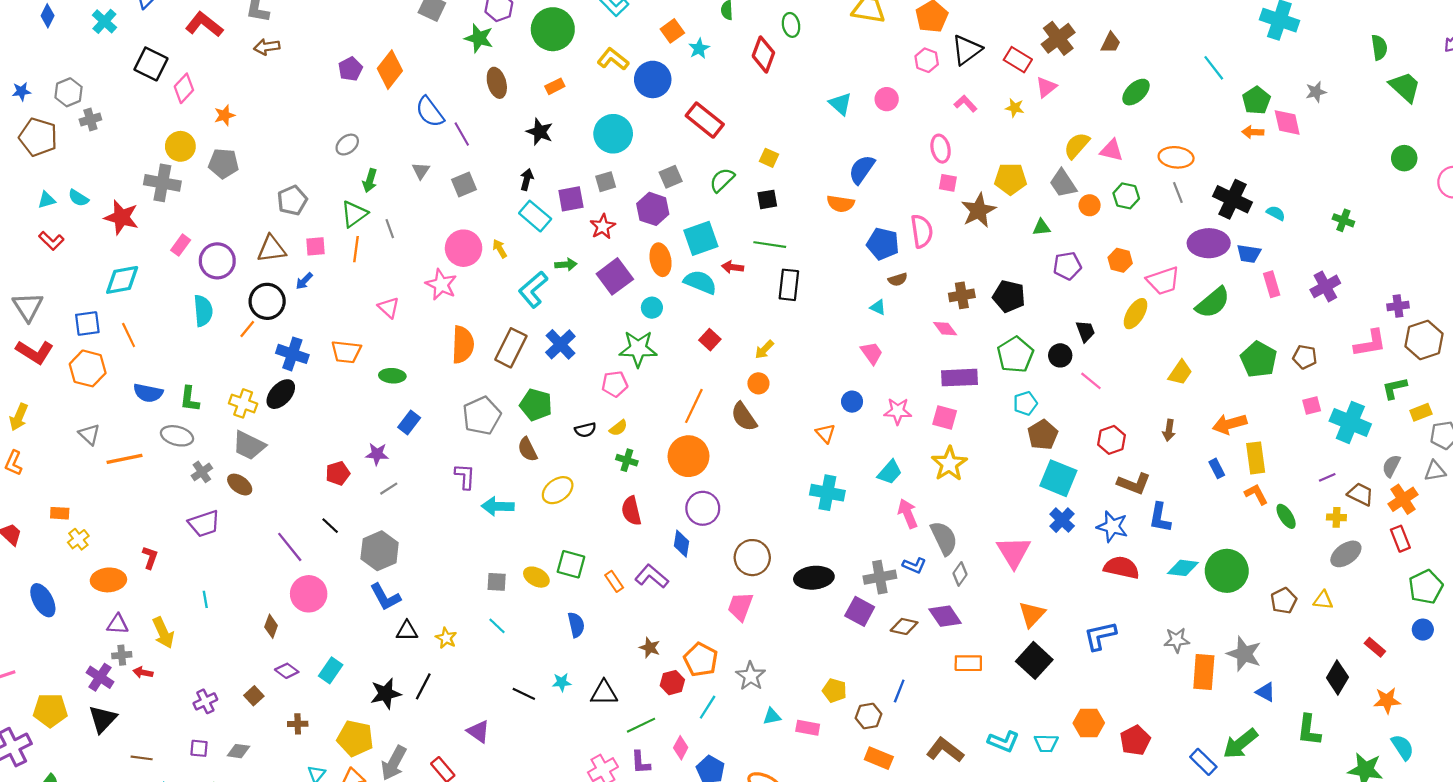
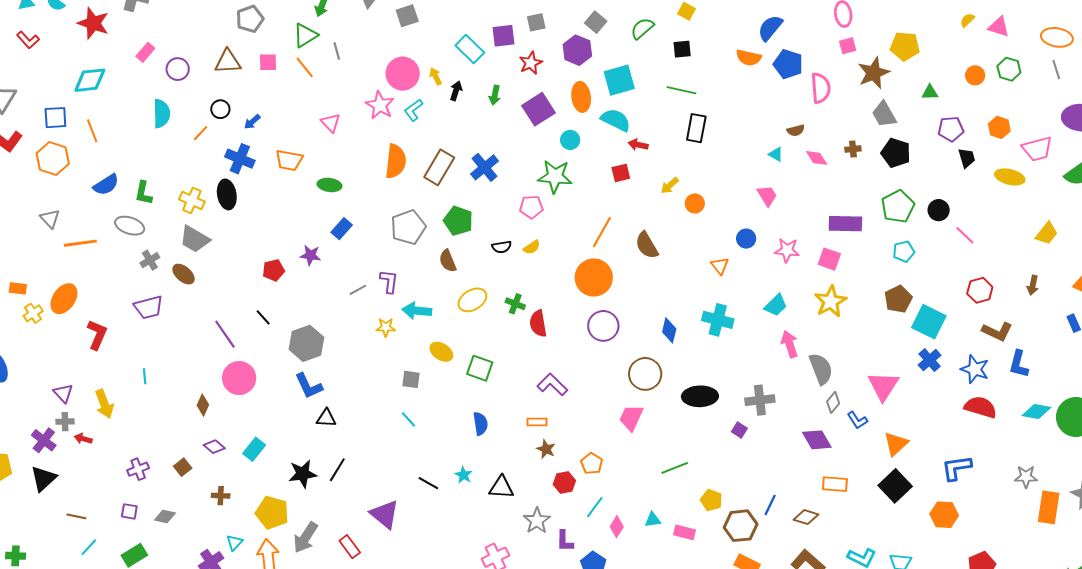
yellow semicircle: (1077, 145) -> (967, 20), size x0.6
gray square: (671, 177) -> (596, 22), turned -30
black arrow: (527, 179) -> (456, 91), moved
pink square: (948, 183) -> (848, 46), turned -30
gray trapezoid: (1063, 183) -> (884, 114), moved
blue pentagon: (883, 244) -> (788, 64), moved
orange line: (356, 249) -> (305, 67), turned -50
purple circle: (217, 261) -> (178, 69), size x0.7
green arrow: (566, 265) -> (495, 95), turned 102
red arrow: (733, 267) -> (638, 145), moved
blue arrow: (304, 281) -> (252, 122), moved
cyan L-shape: (533, 289) -> (414, 110), moved, size x0.7
brown cross: (962, 295) -> (853, 149), size x0.7
black circle: (267, 301) -> (220, 109), size x0.6
yellow ellipse: (1135, 314) -> (1010, 177), turned 68
pink diamond: (945, 329) -> (817, 158), moved
black trapezoid: (1085, 331) -> (967, 158), moved
red square: (710, 340) -> (621, 173), turned 30
orange circle: (758, 383) -> (695, 203), moved
blue semicircle: (148, 393) -> (106, 185), turned -48
black ellipse: (281, 394) -> (227, 194), turned -56
brown pentagon: (1043, 435) -> (898, 299), moved
green cross: (627, 460) -> (515, 304), moved
gray line: (389, 489) -> (358, 290), moved
blue diamond: (682, 544) -> (669, 330), moved
red L-shape: (150, 558) -> (97, 335), size x1.4
blue L-shape: (914, 565) -> (857, 420), moved, turned 30
yellow ellipse: (536, 577) -> (441, 352), moved
orange ellipse: (108, 580) -> (64, 299), moved, turned -56
orange rectangle: (614, 581) -> (537, 422), moved, turned -60
purple square: (860, 611) -> (739, 430), size x0.6
purple triangle: (118, 624) -> (63, 393), turned 40
brown diamond: (904, 626) -> (806, 517), moved
yellow star: (446, 638) -> (386, 327), moved, turned -30
orange pentagon: (701, 660) -> (592, 463), size x0.7
gray star: (751, 676) -> (537, 521), moved
cyan star: (562, 682) -> (464, 475), turned 30
brown hexagon: (868, 716) -> (741, 526), size x1.4
orange hexagon: (1089, 723) -> (944, 515), moved
green line: (641, 725) -> (675, 468), moved
purple triangle: (478, 731) -> (385, 514), size x1.4
pink diamond: (681, 748) -> (617, 527), moved
purple L-shape: (641, 762) -> (565, 541), moved

